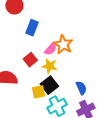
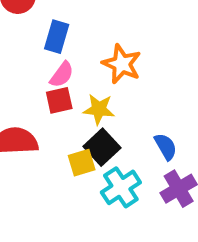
pink semicircle: (51, 49) -> (62, 75), moved
red square: (30, 60) -> (59, 100), turned 32

